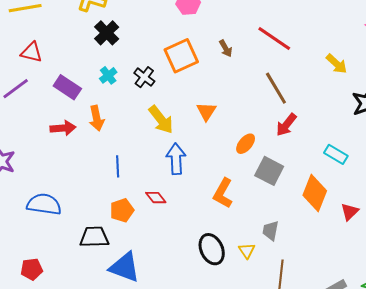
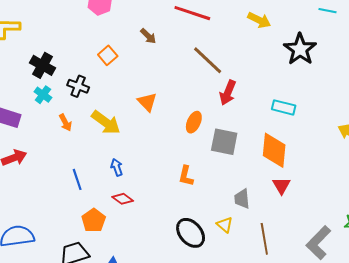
black cross: (107, 33) -> (43, 65), moved
orange square: (181, 56) -> (108, 55), size x0.6
orange arrow: (97, 118) -> (65, 123), moved, size x0.7
blue arrow: (176, 159) -> (117, 167), moved, size x0.6
orange L-shape: (223, 193) -> (186, 176), size x0.7
red triangle: (350, 212) -> (281, 186), moved

